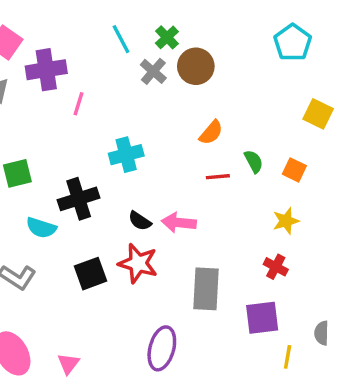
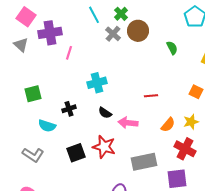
orange semicircle: (211, 133) -> (168, 125), moved
green semicircle: (254, 161) -> (172, 48), moved
black cross: (79, 199) -> (69, 109), size x0.6
black semicircle: (140, 221) -> (105, 113), moved
red cross: (276, 267) -> (185, 149), size x1.5
gray rectangle: (206, 289) -> (144, 162), turned 75

